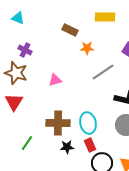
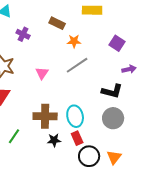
purple cross: (25, 50) -> (23, 34), moved
gray line: (103, 72) -> (77, 65), moved
pink triangle: (55, 80) -> (42, 73), turned -40

